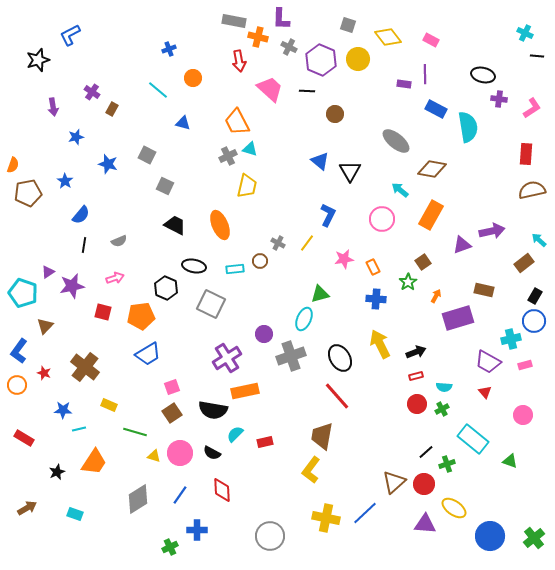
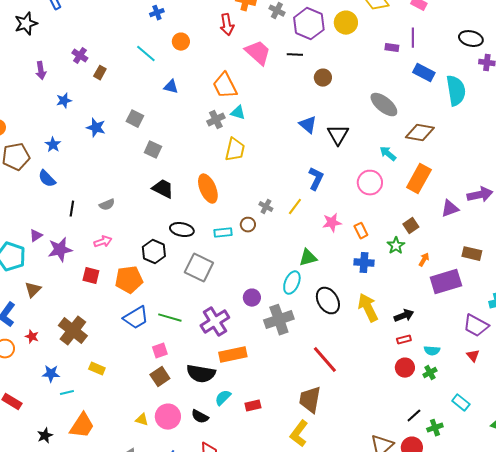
blue semicircle: (81, 215) -> (47, 179), moved, turned 96
black ellipse: (340, 358) -> (328, 301), moved
green line: (135, 432) -> (170, 318), moved
cyan rectangle: (473, 439) -> (461, 403), size x0.6

